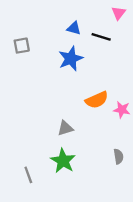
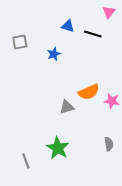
blue star: (71, 59) -> (54, 54), moved, size x0.6
gray triangle: (65, 128) -> (67, 107), moved

